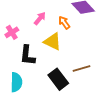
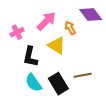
pink arrow: (40, 18) -> (46, 21), size x1.5
cyan semicircle: (16, 82) -> (33, 83), moved, turned 138

